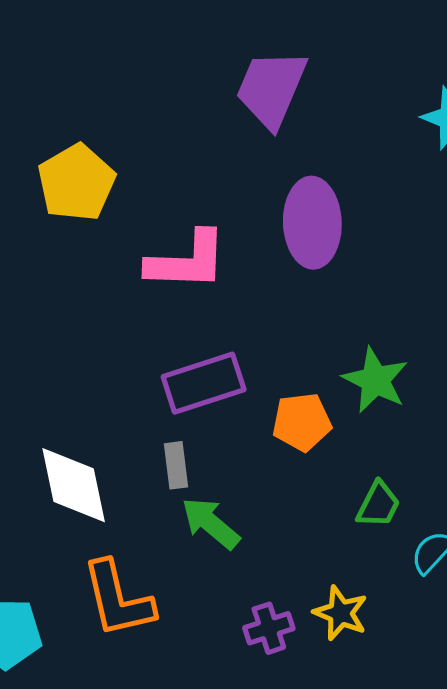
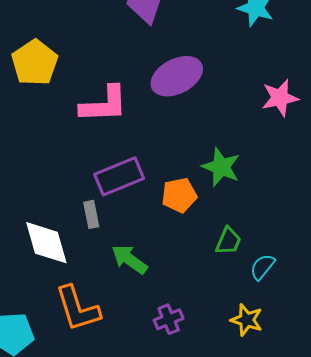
purple ellipse: (312, 223) -> (177, 76), turned 69
gray rectangle: (176, 465) -> (91, 214), moved
yellow star: (341, 613) -> (247, 320), moved

